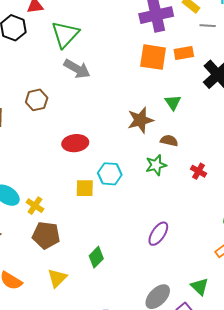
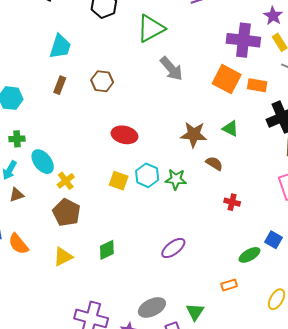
gray arrow: (77, 69) -> (171, 69), moved
green triangle: (173, 102) -> (230, 129), turned -48
green star: (156, 165) -> (176, 179), moved
red cross: (199, 171) -> (232, 202), turned -35

